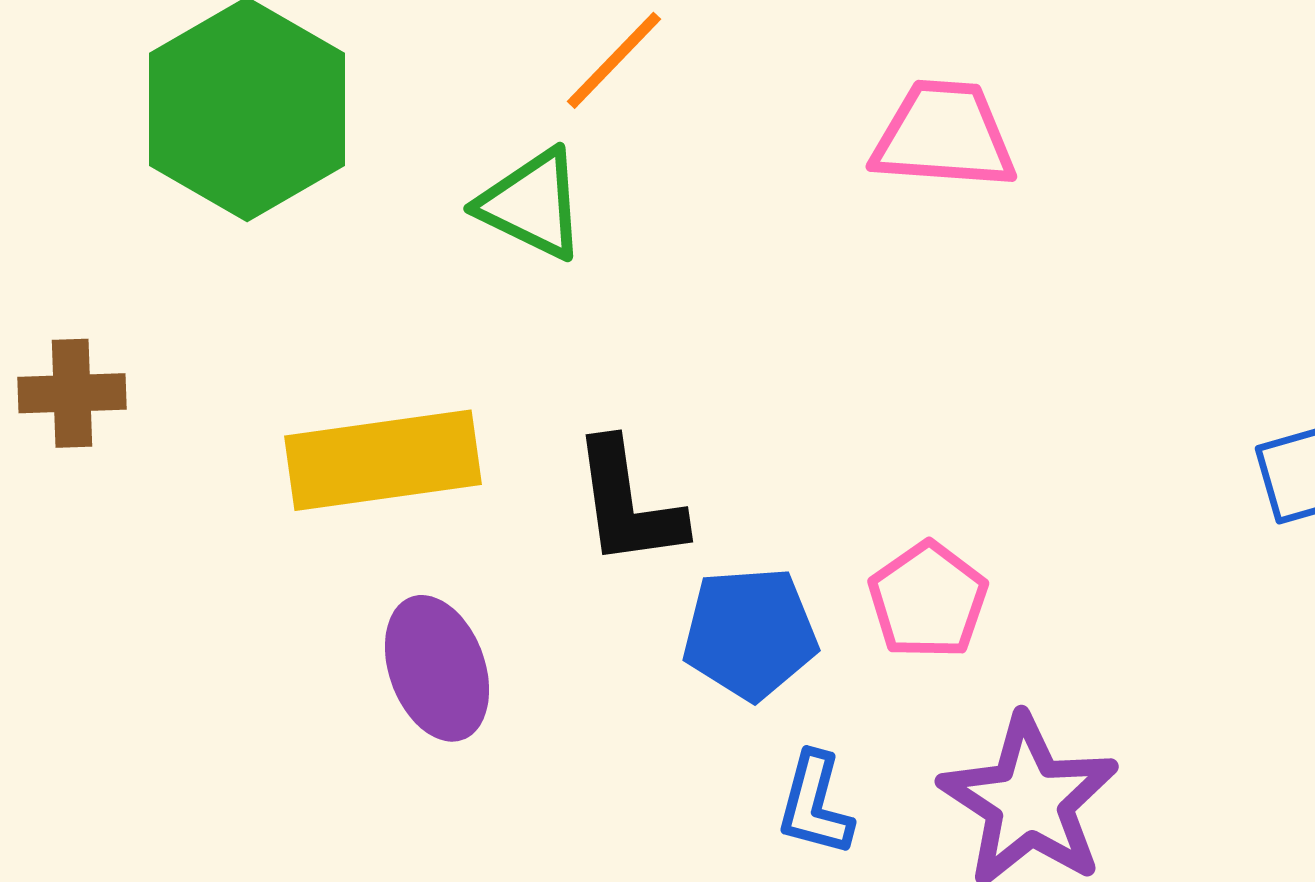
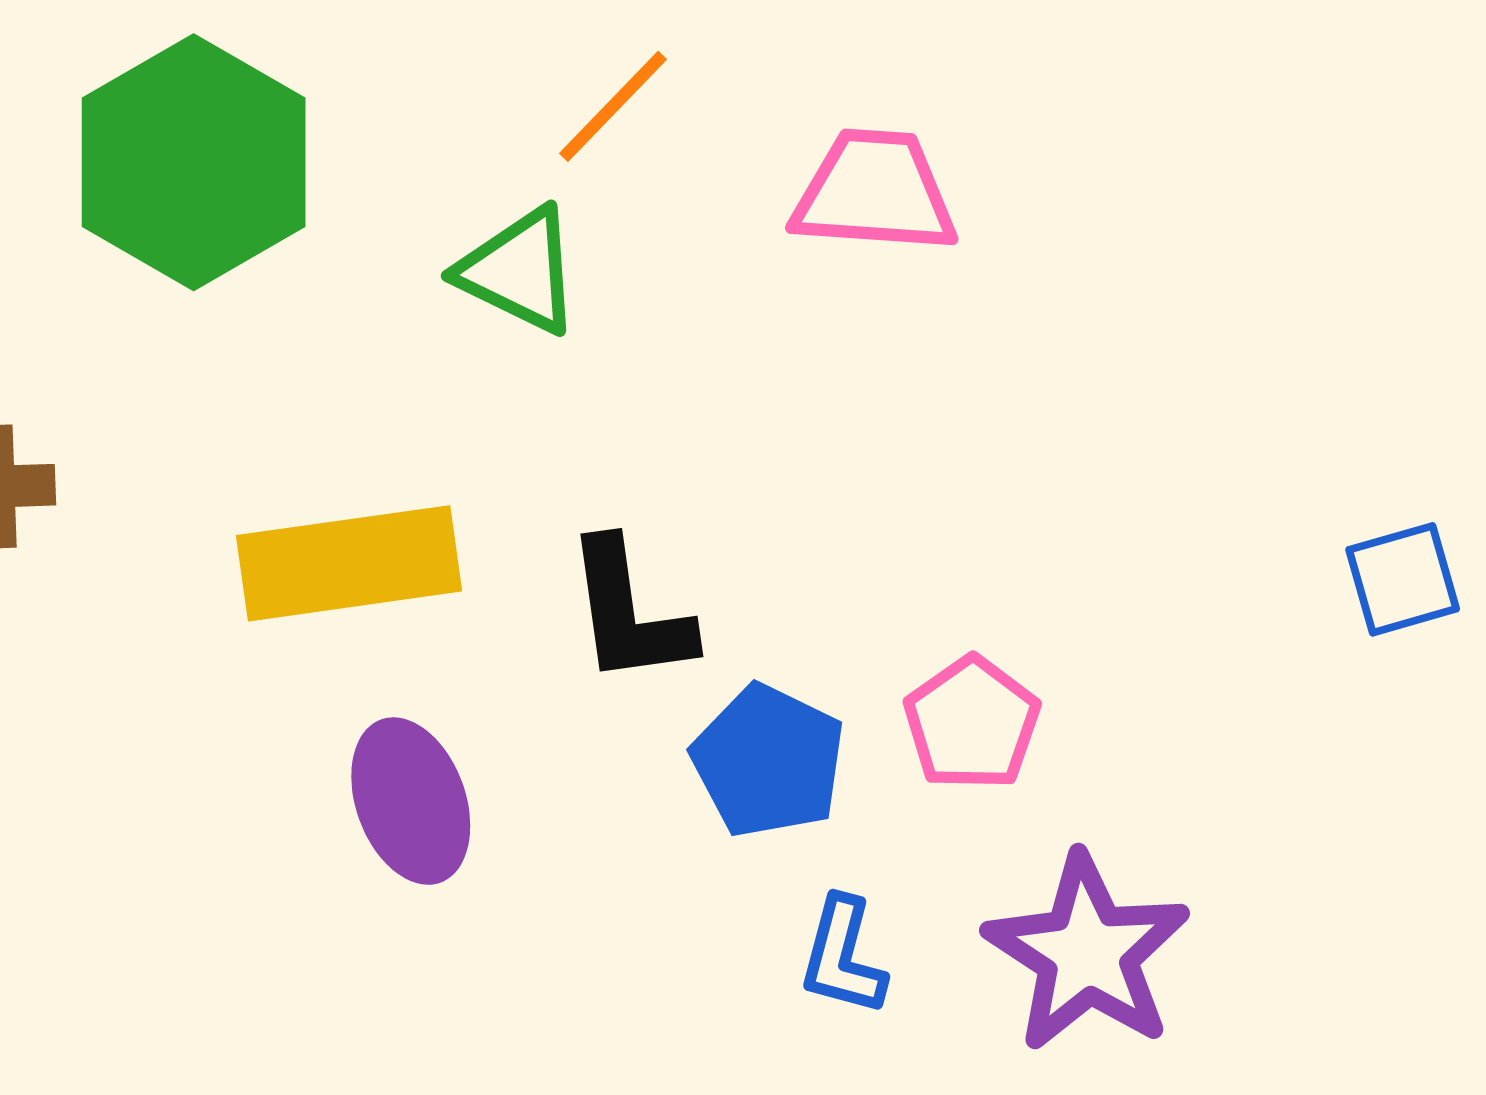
pink trapezoid: (944, 135) -> (875, 192), moved
blue pentagon: (750, 633) -> (768, 761), turned 30

